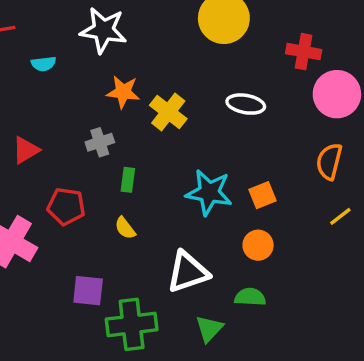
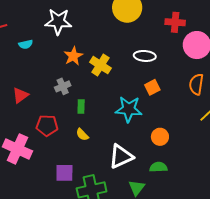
orange star: (123, 92) -> (73, 56), turned -30
orange square: (262, 195) -> (152, 87), moved

